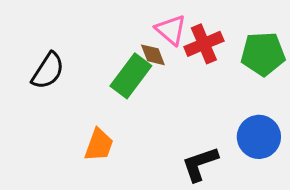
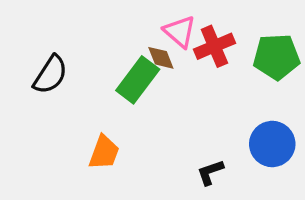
black L-shape: (200, 164) -> (210, 172), size x0.7

